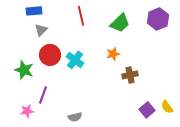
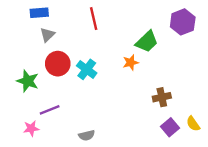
green trapezoid: (120, 23) -> (147, 42), moved
brown cross: (130, 75) -> (162, 97), moved
purple line: (43, 95) -> (50, 110), turned 48

